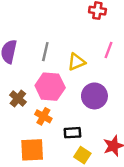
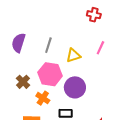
purple circle: (94, 96) -> (75, 87), moved

